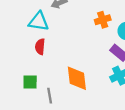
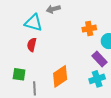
orange diamond: (77, 78) -> (60, 76), turned 55

